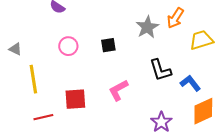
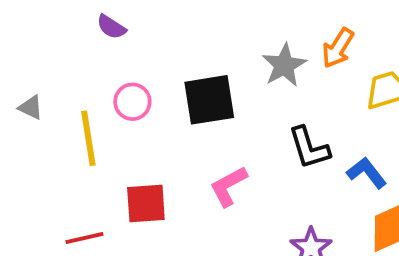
black square: (108, 45) -> (209, 100), size x1.8
yellow line: (33, 79) -> (88, 138), moved

